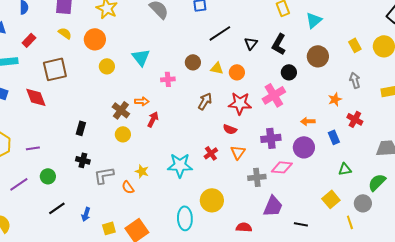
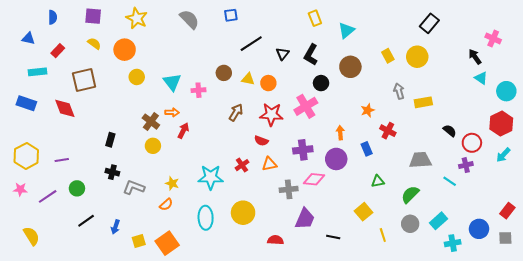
cyan triangle: (141, 57) -> (172, 82), moved
gray arrow: (355, 80) -> (399, 91), moved
orange arrow: (308, 121) -> (340, 133), turned 88
orange triangle: (238, 152) -> (269, 164), turned 42
gray L-shape: (104, 175) -> (134, 187), turned 30
orange semicircle: (128, 187) -> (166, 205), moved, turned -96
gray circle: (363, 203) -> (410, 224), moved
cyan ellipse: (185, 218) -> (206, 218), moved

